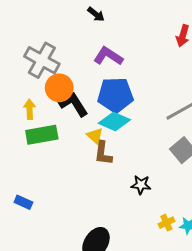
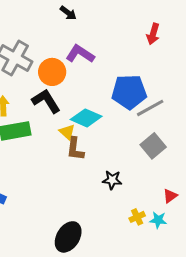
orange circle: (59, 88) -> (52, 72), moved
blue pentagon: (115, 95) -> (129, 92), moved

